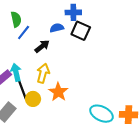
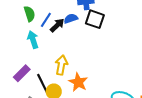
blue line: (24, 33) -> (46, 20), moved
black arrow: (42, 46) -> (57, 25), moved
cyan arrow: (16, 72) -> (33, 40), moved

